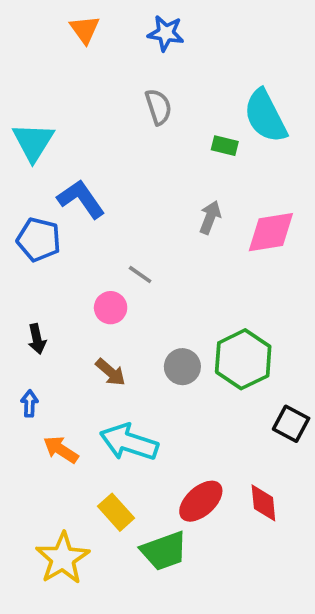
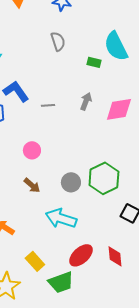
gray line: (140, 275) -> (48, 105), moved, turned -40
cyan arrow: (129, 442) -> (61, 218), moved

